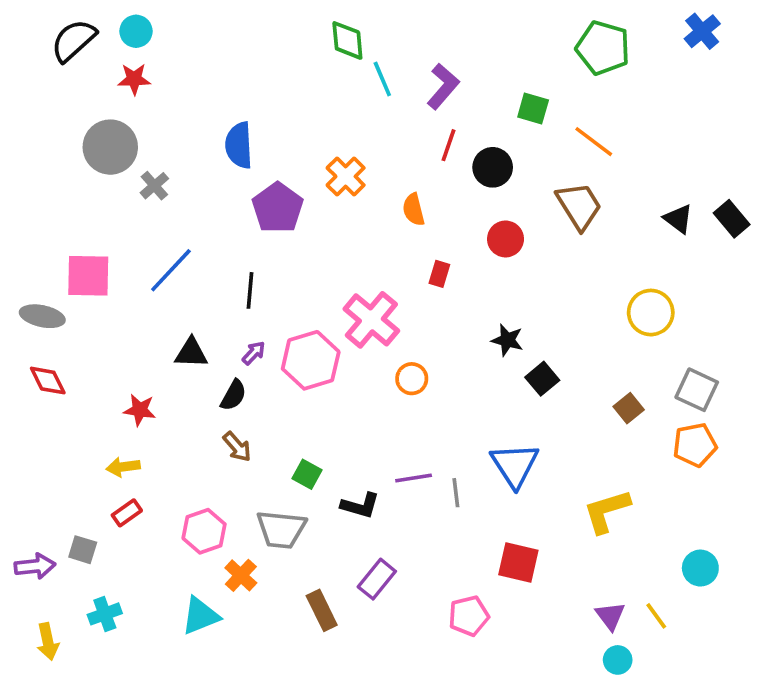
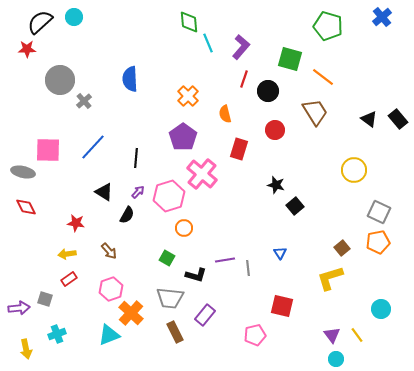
red star: (134, 79) -> (27, 49), moved
green square: (533, 108) -> (290, 59), size x1.4
purple pentagon: (278, 208) -> (183, 137), moved
red rectangle: (439, 274) -> (239, 149), size x1.5
black triangle: (191, 353) -> (104, 192), turned 30
orange circle: (412, 379) -> (184, 228), moved
brown square: (629, 408) -> (342, 248), moved
brown arrow: (237, 447) -> (109, 251), moved
blue triangle: (515, 465) -> (280, 253), size x0.5
gray trapezoid: (281, 529) -> (170, 298), moved
orange cross: (241, 575) -> (131, 313), size x1.4

